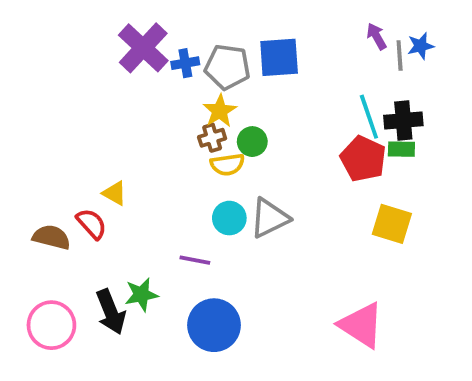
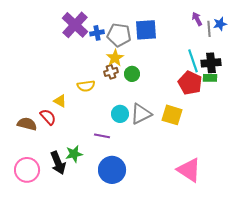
yellow semicircle: (227, 164) -> (86, 86), moved
yellow square: (392, 224) -> (172, 115), moved

